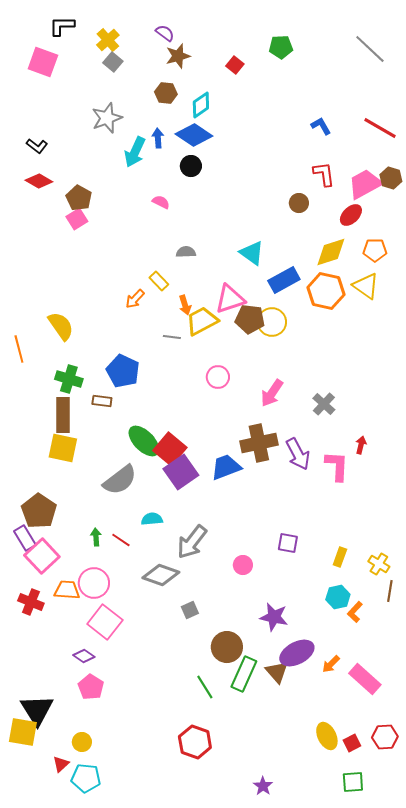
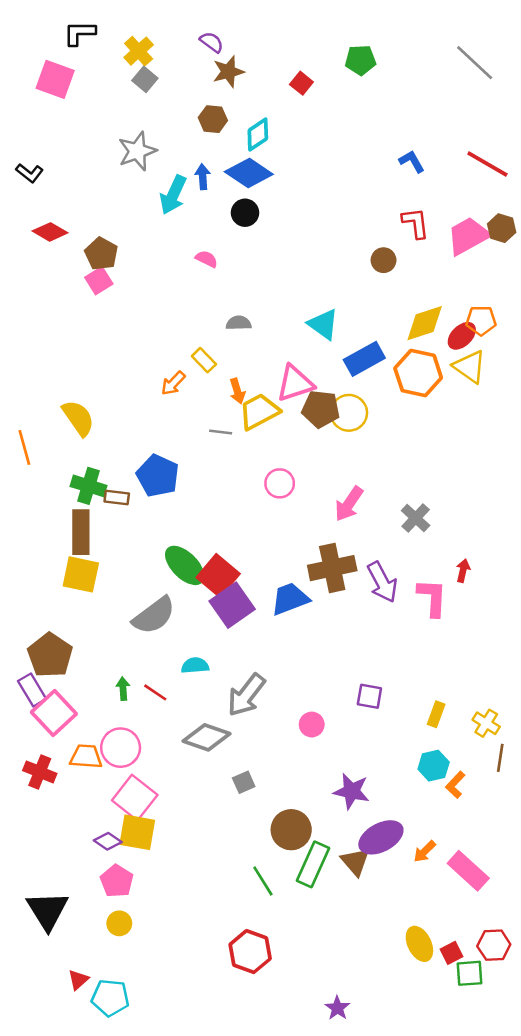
black L-shape: (37, 146) -> (29, 173), moved
red ellipse: (351, 215) -> (462, 336), moved
brown rectangle: (102, 401) -> (117, 497), moved
yellow square: (23, 732) -> (137, 832), moved
yellow circle: (82, 742) -> (119, 923), moved
green square: (353, 782) -> (469, 973), moved

